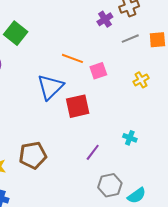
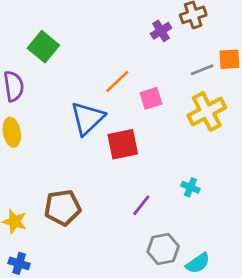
gray line: (130, 39) -> (202, 70), moved
orange line: (72, 58) -> (117, 81), turned -65
yellow cross: (141, 80) -> (207, 112), size x1.8

